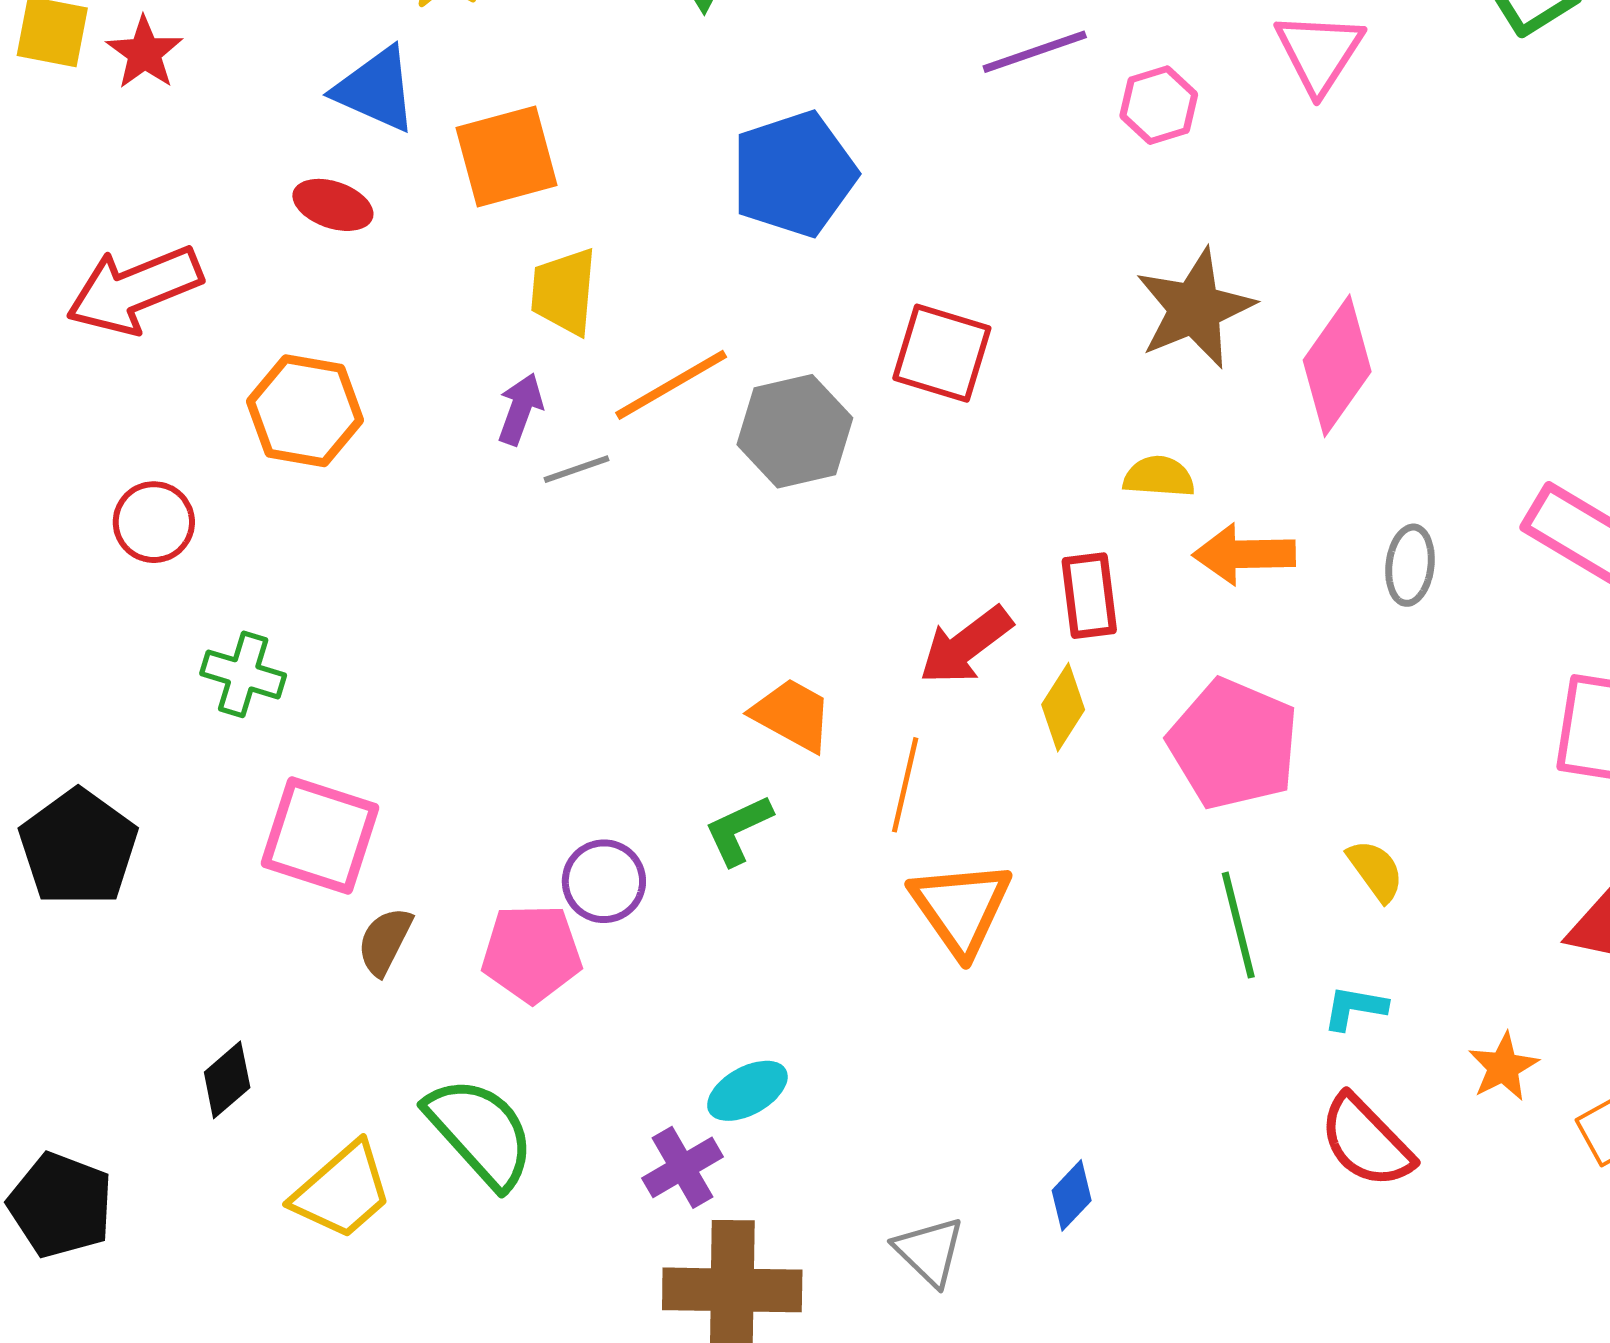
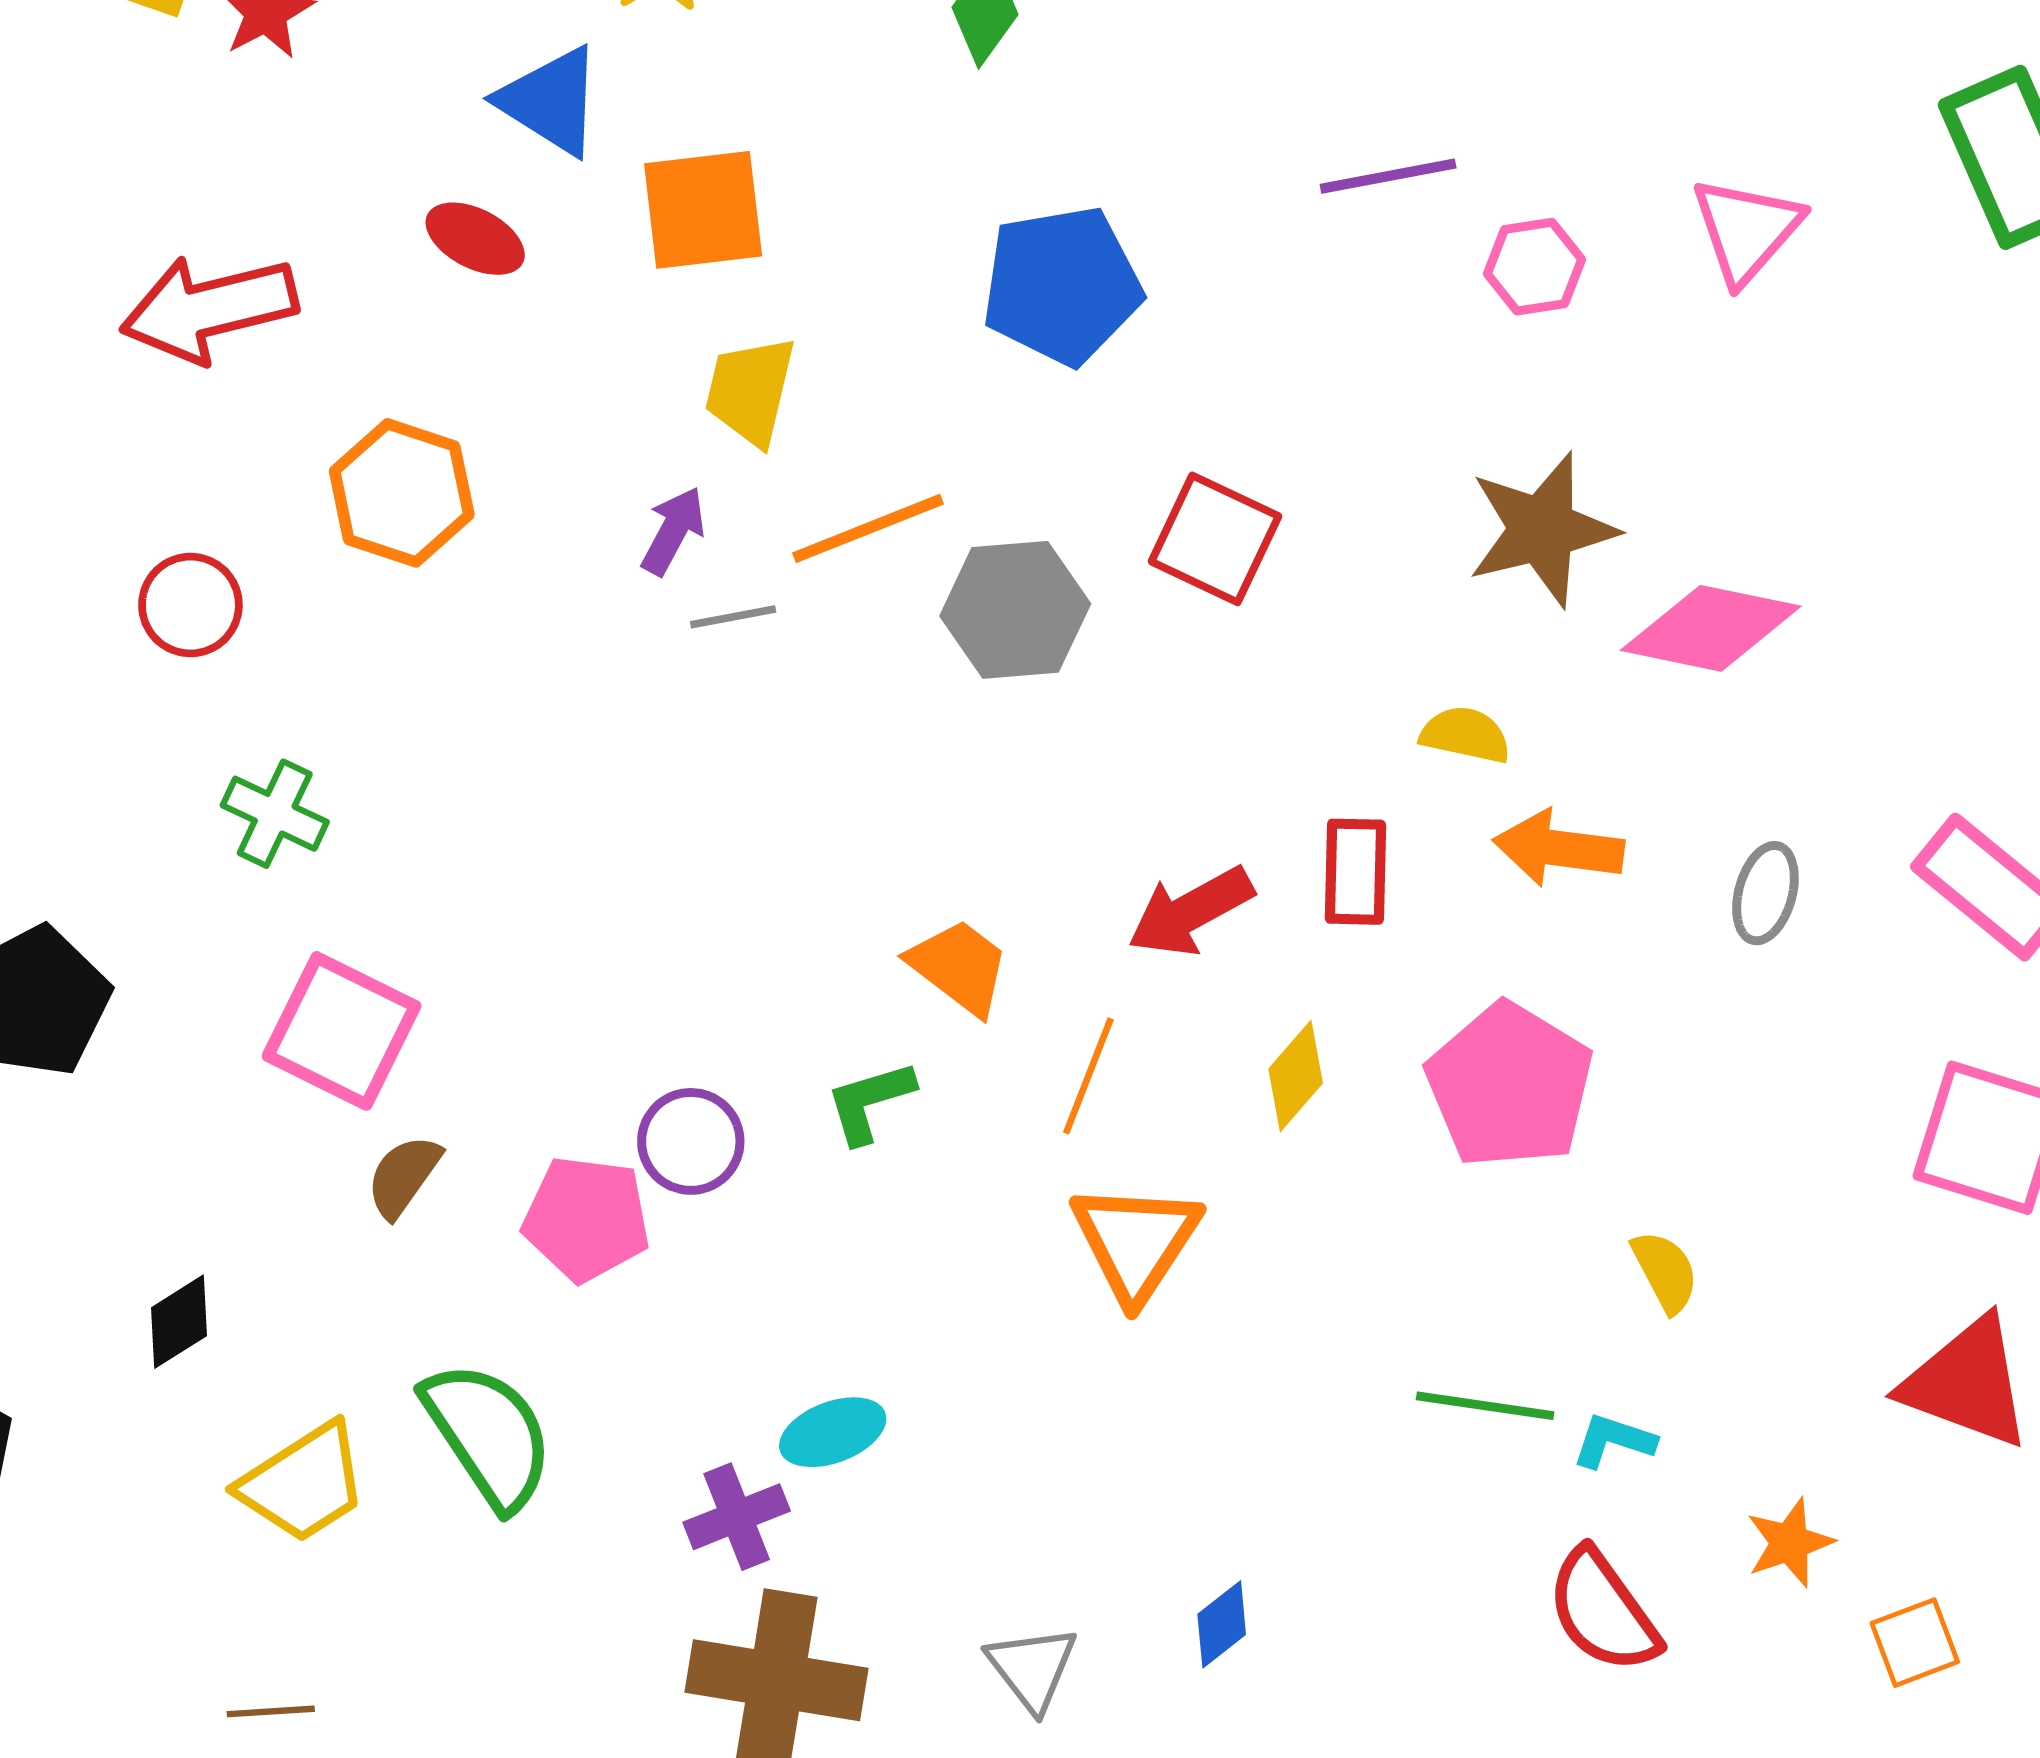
pink diamond: (1337, 366) -> (1711, 628), turned 58
yellow diamond: (1063, 707) -> (1296, 1076), moved
green line: (1238, 925) -> (1485, 1406), moved, turned -76

